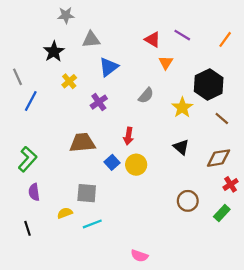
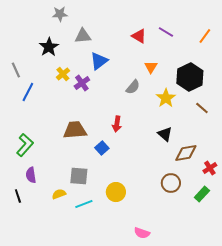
orange triangle: (166, 63) -> (151, 67), moved
purple cross: (99, 102) -> (82, 83), moved
brown diamond: (219, 158) -> (186, 153), moved
yellow circle: (136, 165) -> (116, 192), moved
black line: (27, 228) -> (18, 196), moved
pink semicircle: (139, 256) -> (142, 233), moved

